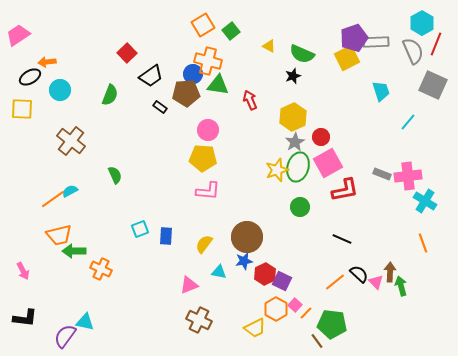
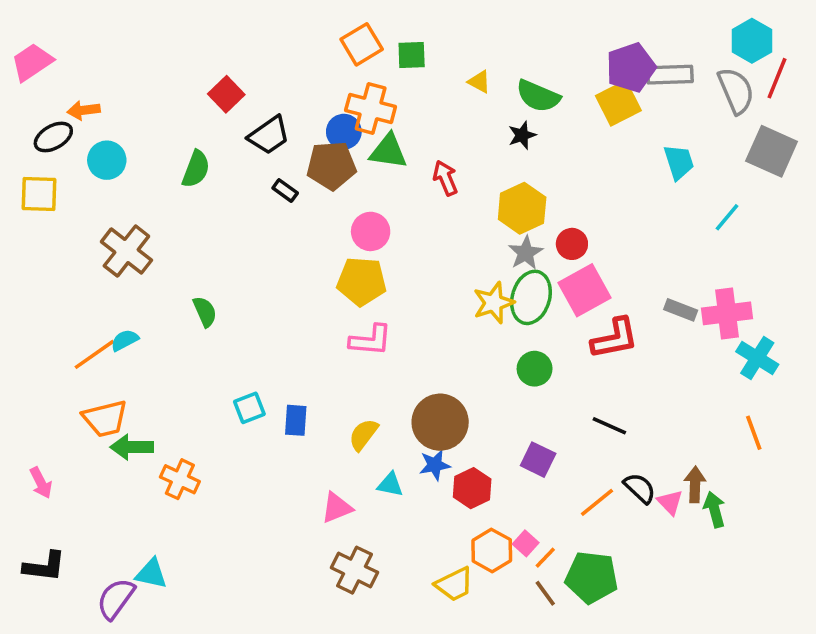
green square: (231, 31) -> (412, 55), turned 36
purple square: (282, 281) -> (538, 460), moved
brown line: (317, 341) -> (545, 593), moved

